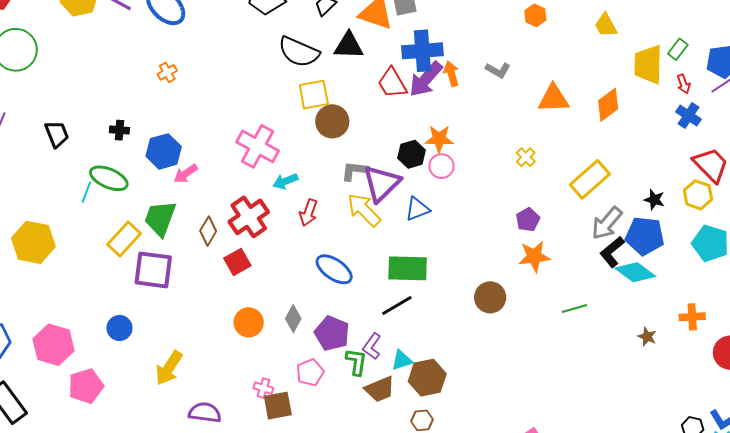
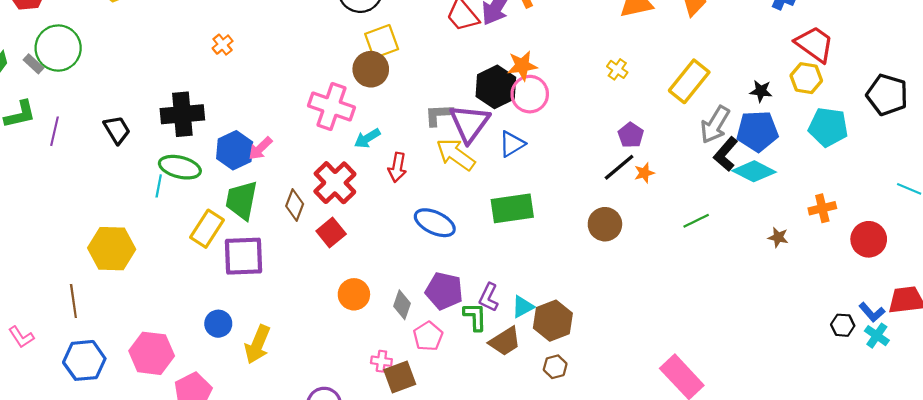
brown circle: (332, 121) -> (371, 69), moved
black cross: (119, 130) -> (182, 114), size x2.0
blue hexagon: (164, 151) -> (235, 150), moved
black hexagon: (412, 154) -> (496, 87), size x1.4
pink circle: (442, 166) -> (530, 94), size x1.4
orange star: (534, 256) -> (644, 173), size x0.6
black line: (397, 305) -> (619, 167), moved
gray diamond: (293, 319) -> (402, 305), moved
yellow arrow: (169, 368) -> (257, 344), moved

